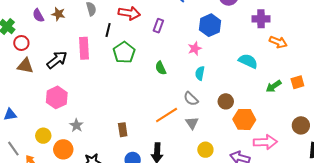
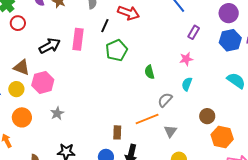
blue hexagon: (210, 25) -> (230, 40), moved
purple rectangle: (158, 26) -> (194, 32), moved
brown triangle: (25, 66) -> (22, 67), moved
gray semicircle: (191, 99) -> (165, 100), moved, turned 77
brown rectangle: (123, 130) -> (117, 132), moved
yellow circle: (43, 136) -> (16, 89), moved
orange circle: (63, 149) -> (22, 117), moved

